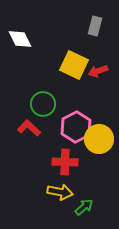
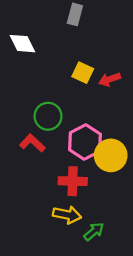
gray rectangle: (95, 26) -> (75, 14), moved
yellow square: (74, 65) -> (83, 73), size x0.7

